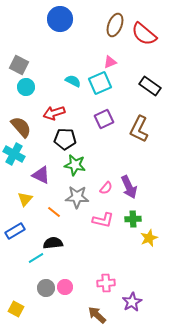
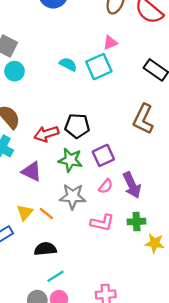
red arrow: (54, 113) -> (46, 134), moved
purple square: (104, 119) -> (103, 155), moved
black pentagon: (65, 139) -> (77, 126), moved
yellow triangle: (25, 199) -> (25, 212), moved
yellow star: (149, 238) -> (155, 243), turned 30
cyan line: (36, 258) -> (56, 276), moved

